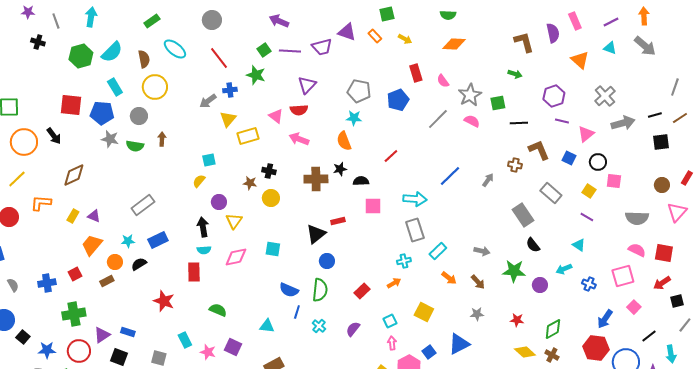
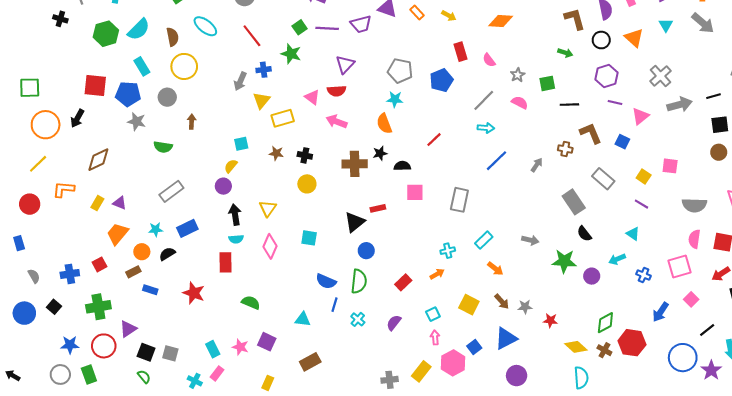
cyan triangle: (610, 48) -> (666, 25), turned 40
gray star: (470, 95) -> (518, 75), size x0.6
gray arrow: (208, 101) -> (240, 81), turned -30
black arrow: (54, 136) -> (77, 118), turned 66
green semicircle: (135, 146) -> (163, 147), moved
black circle: (598, 162) -> (601, 40), moved
brown star: (250, 183) -> (276, 153), moved
brown circle: (662, 185) -> (719, 152), moved
cyan arrow: (415, 199) -> (486, 128), moved, size x0.7
purple circle: (219, 202) -> (223, 186), moved
gray rectangle: (415, 230) -> (459, 200), moved, turned 30
pink semicircle: (637, 250) -> (694, 239), turned -108
pink diamond: (236, 257) -> (270, 246), turned -55
brown arrow: (478, 282) -> (502, 301), moved
red star: (517, 320) -> (550, 321), moved
blue rectangle: (128, 332) -> (150, 290), moved
black square: (23, 337) -> (54, 307), moved
cyan rectangle: (185, 340) -> (213, 349), moved
red hexagon: (596, 348) -> (632, 343), moved
gray square: (159, 358) -> (170, 353), moved

